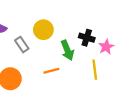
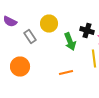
orange line: (51, 71) -> (66, 72), moved

